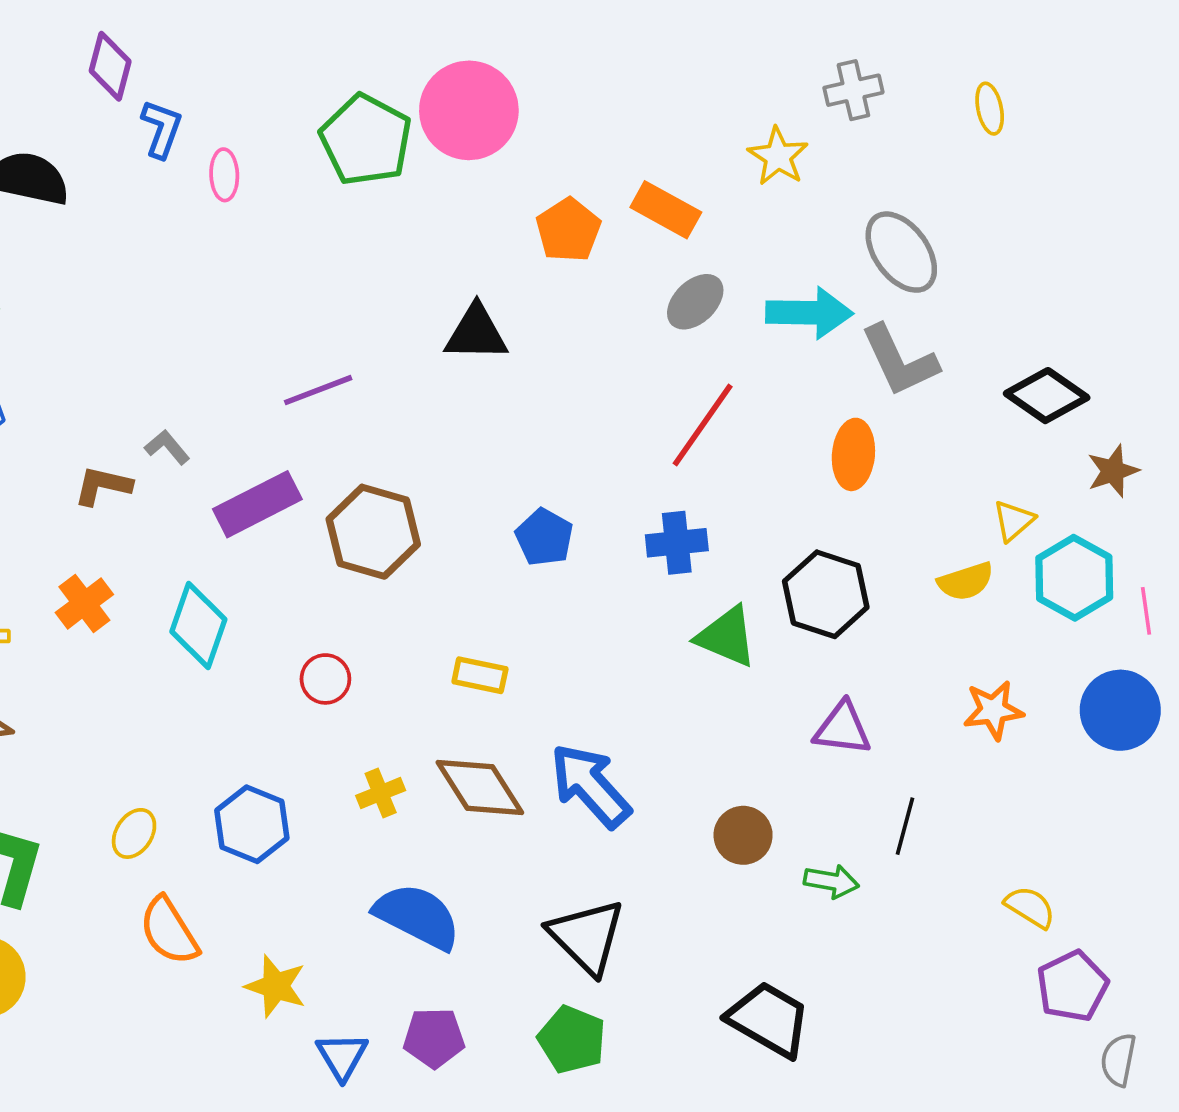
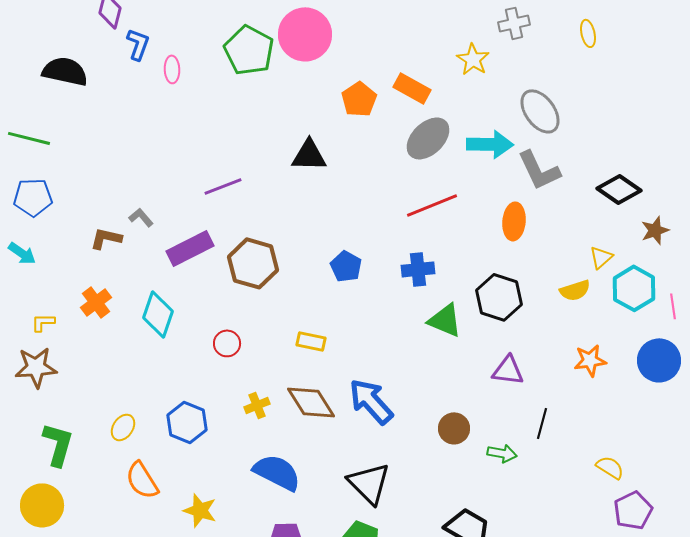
gray ellipse: (695, 302) -> (428, 138), size x1.4
red line: (703, 425) -> (432, 205), turned 33

